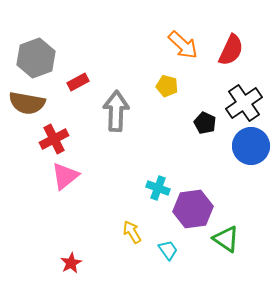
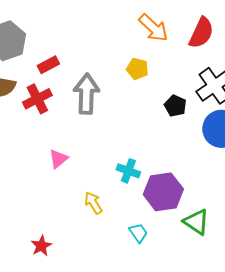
red cross: (54, 139) -> (37, 99), moved
pink triangle: (65, 176) -> (58, 159), moved, size x0.7
yellow arrow: (132, 232) -> (93, 203), moved

